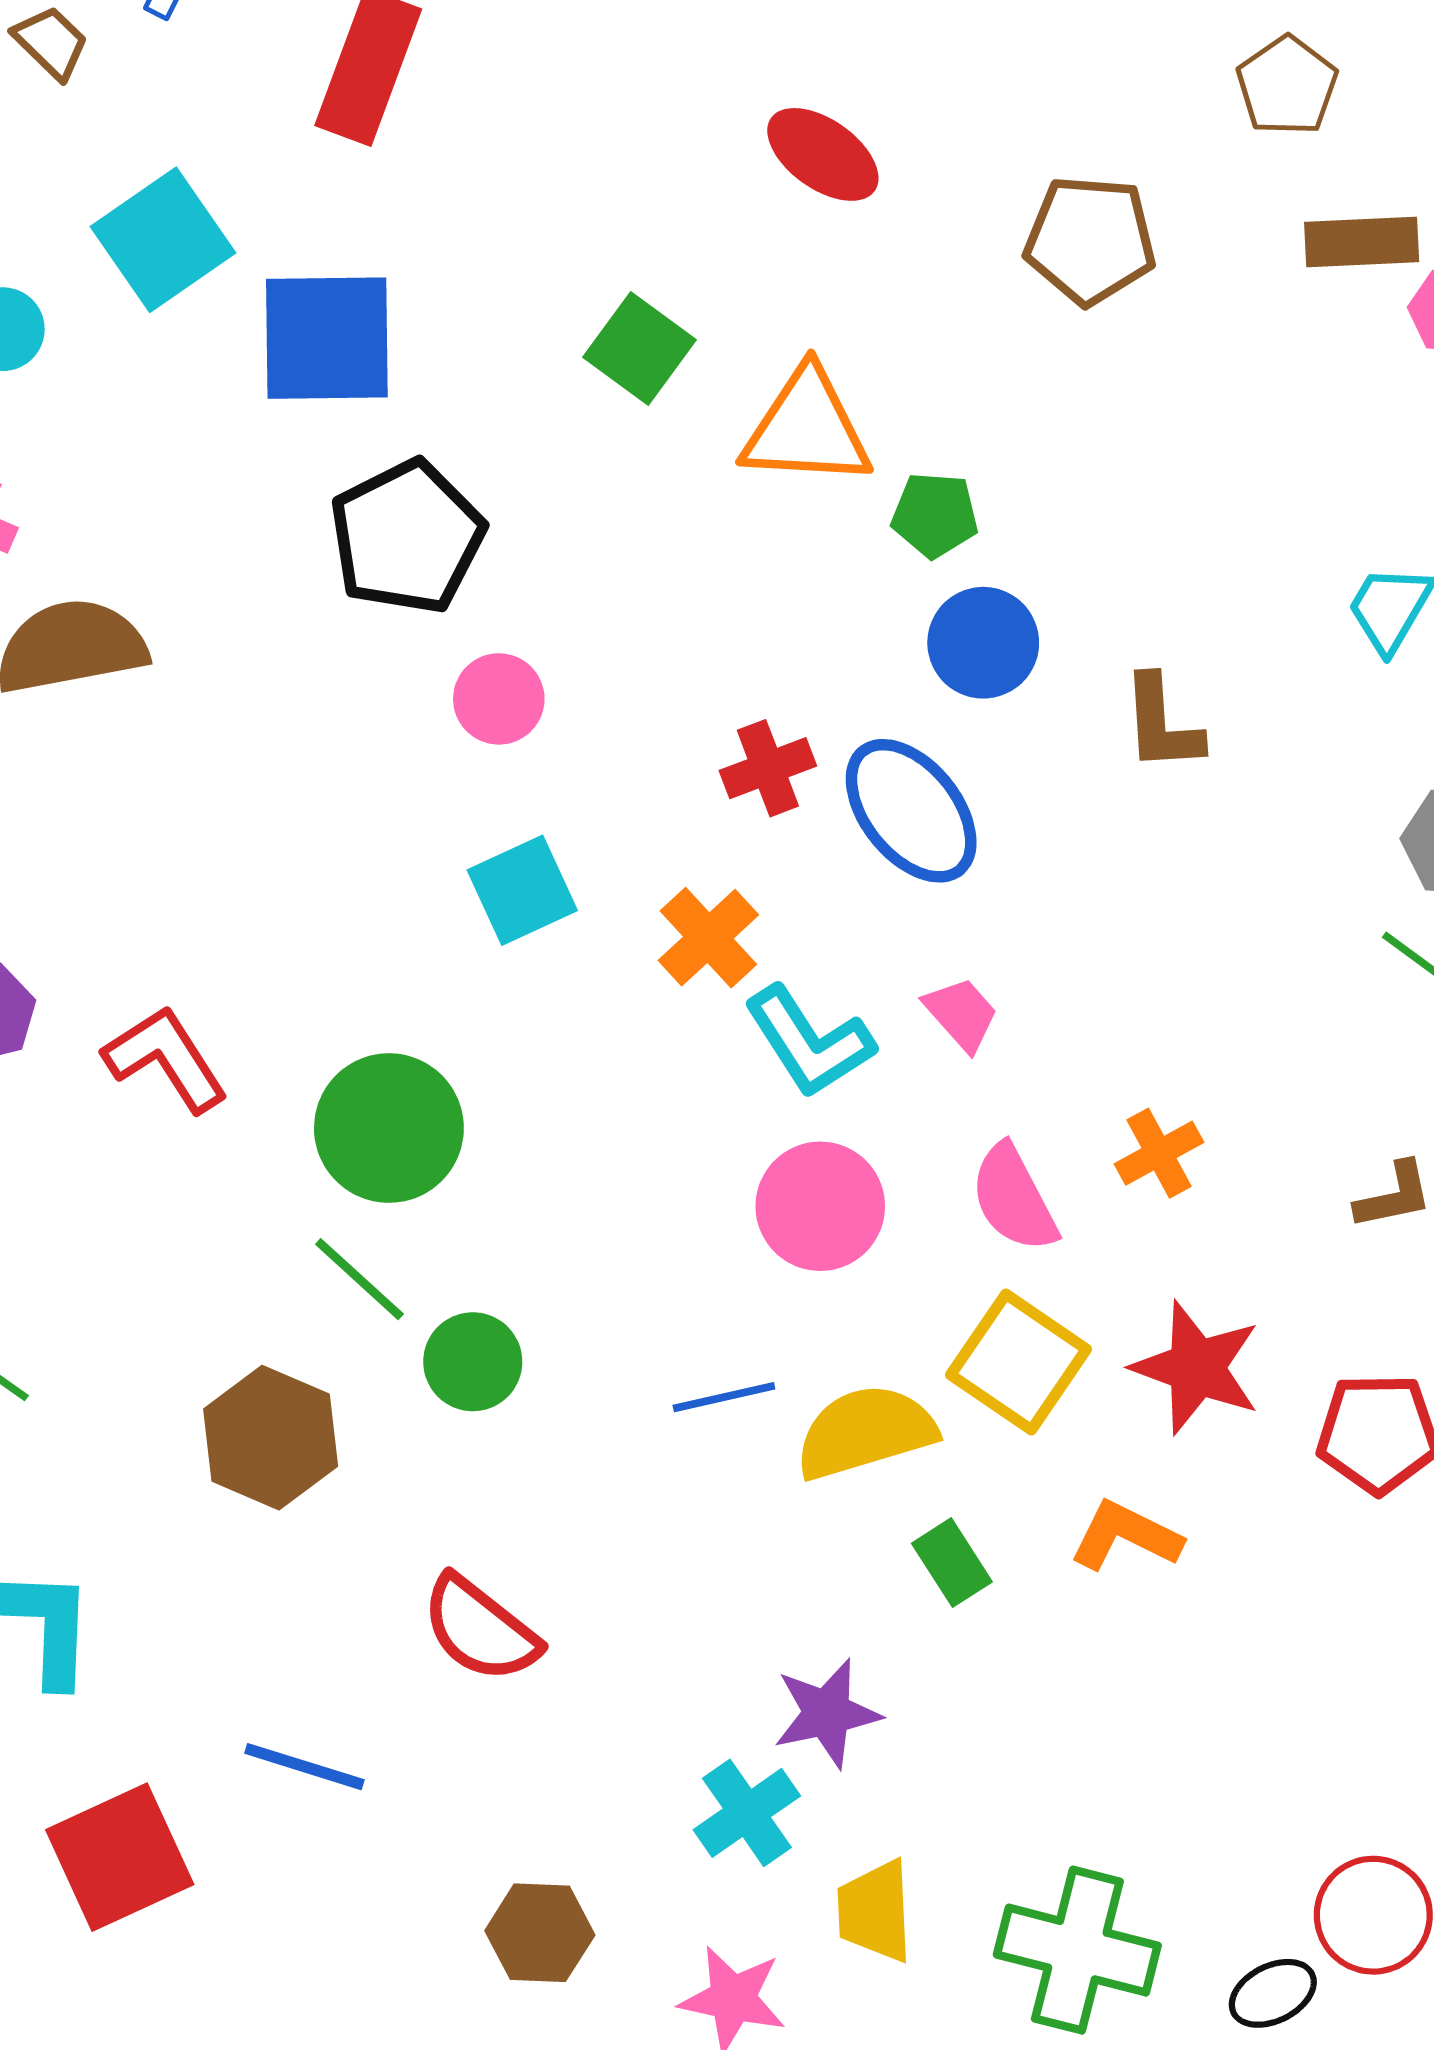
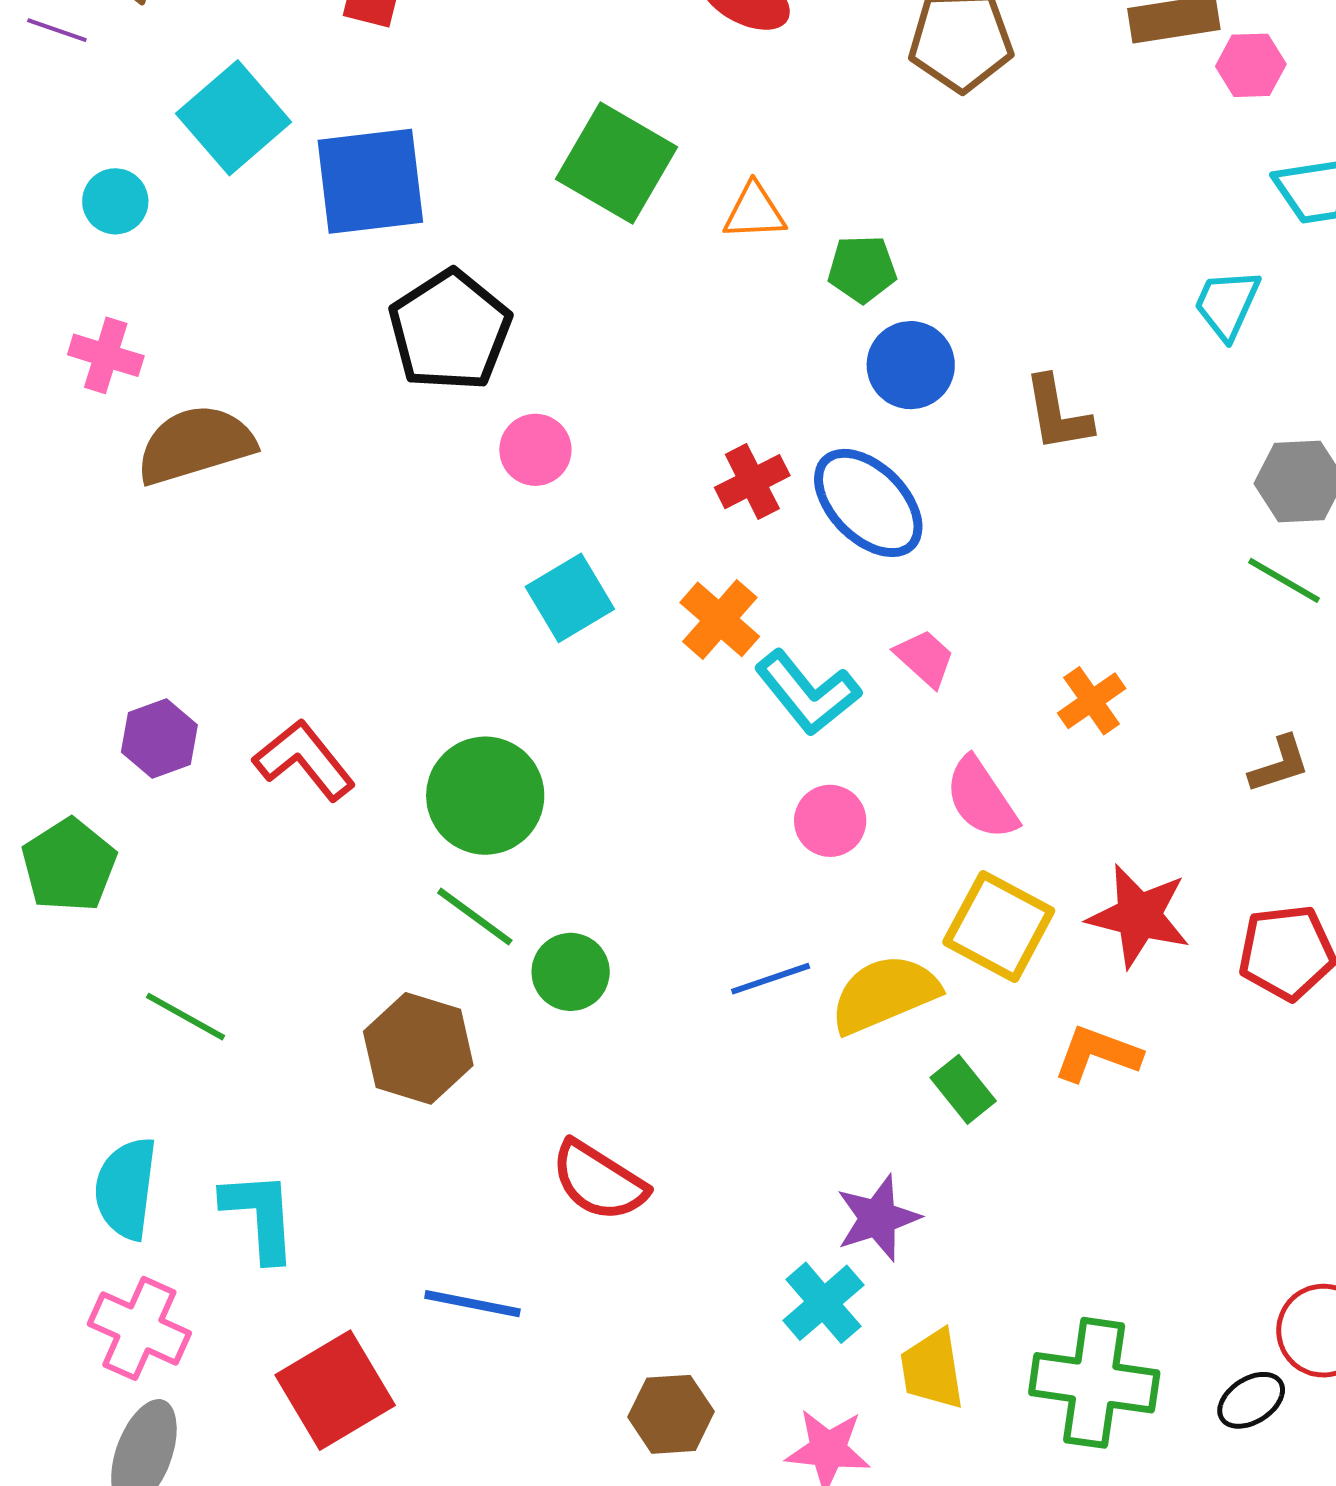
green square: (639, 348) -> (616, 163), size x1.4
orange triangle: (807, 428) -> (754, 212), size x0.6
orange cross: (1159, 1153) -> (1092, 701), moved
pink circle: (820, 1206) -> (830, 821), size x0.7

